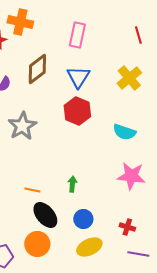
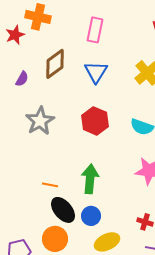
red hexagon: (77, 111) -> (95, 121), moved
green arrow: (72, 184) -> (90, 179), size x1.8
blue circle: (83, 219) -> (91, 216), moved

